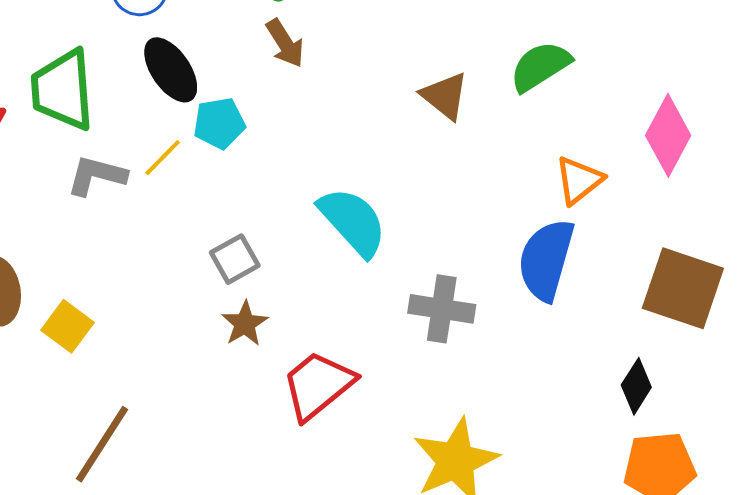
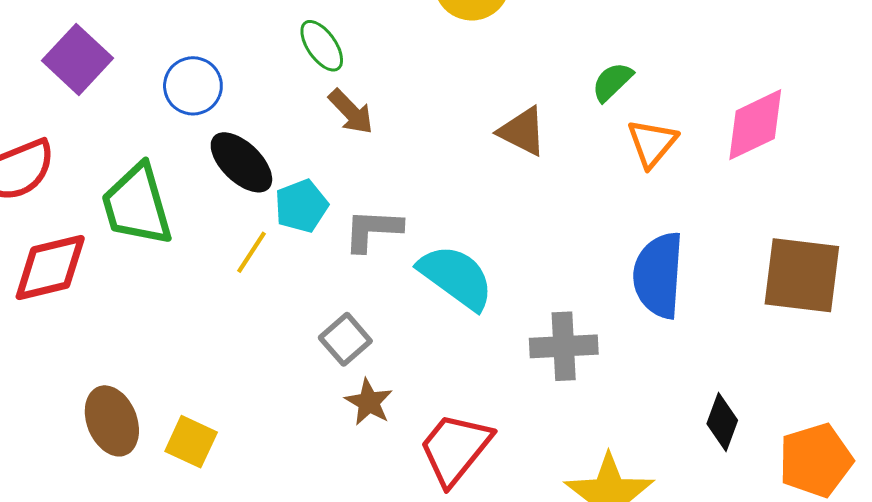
green semicircle: (540, 66) -> (612, 82), size x0.7
pink diamond: (668, 135) -> (755, 125), turned 48
gray L-shape: (97, 175) -> (373, 230), moved
orange triangle: (579, 180) -> (652, 143), moved
black diamond: (636, 386) -> (722, 422), moved

